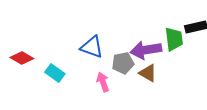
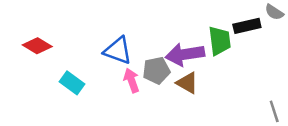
red diamond: (22, 58) -> (37, 46), moved
pink arrow: (103, 82) -> (132, 80), moved

